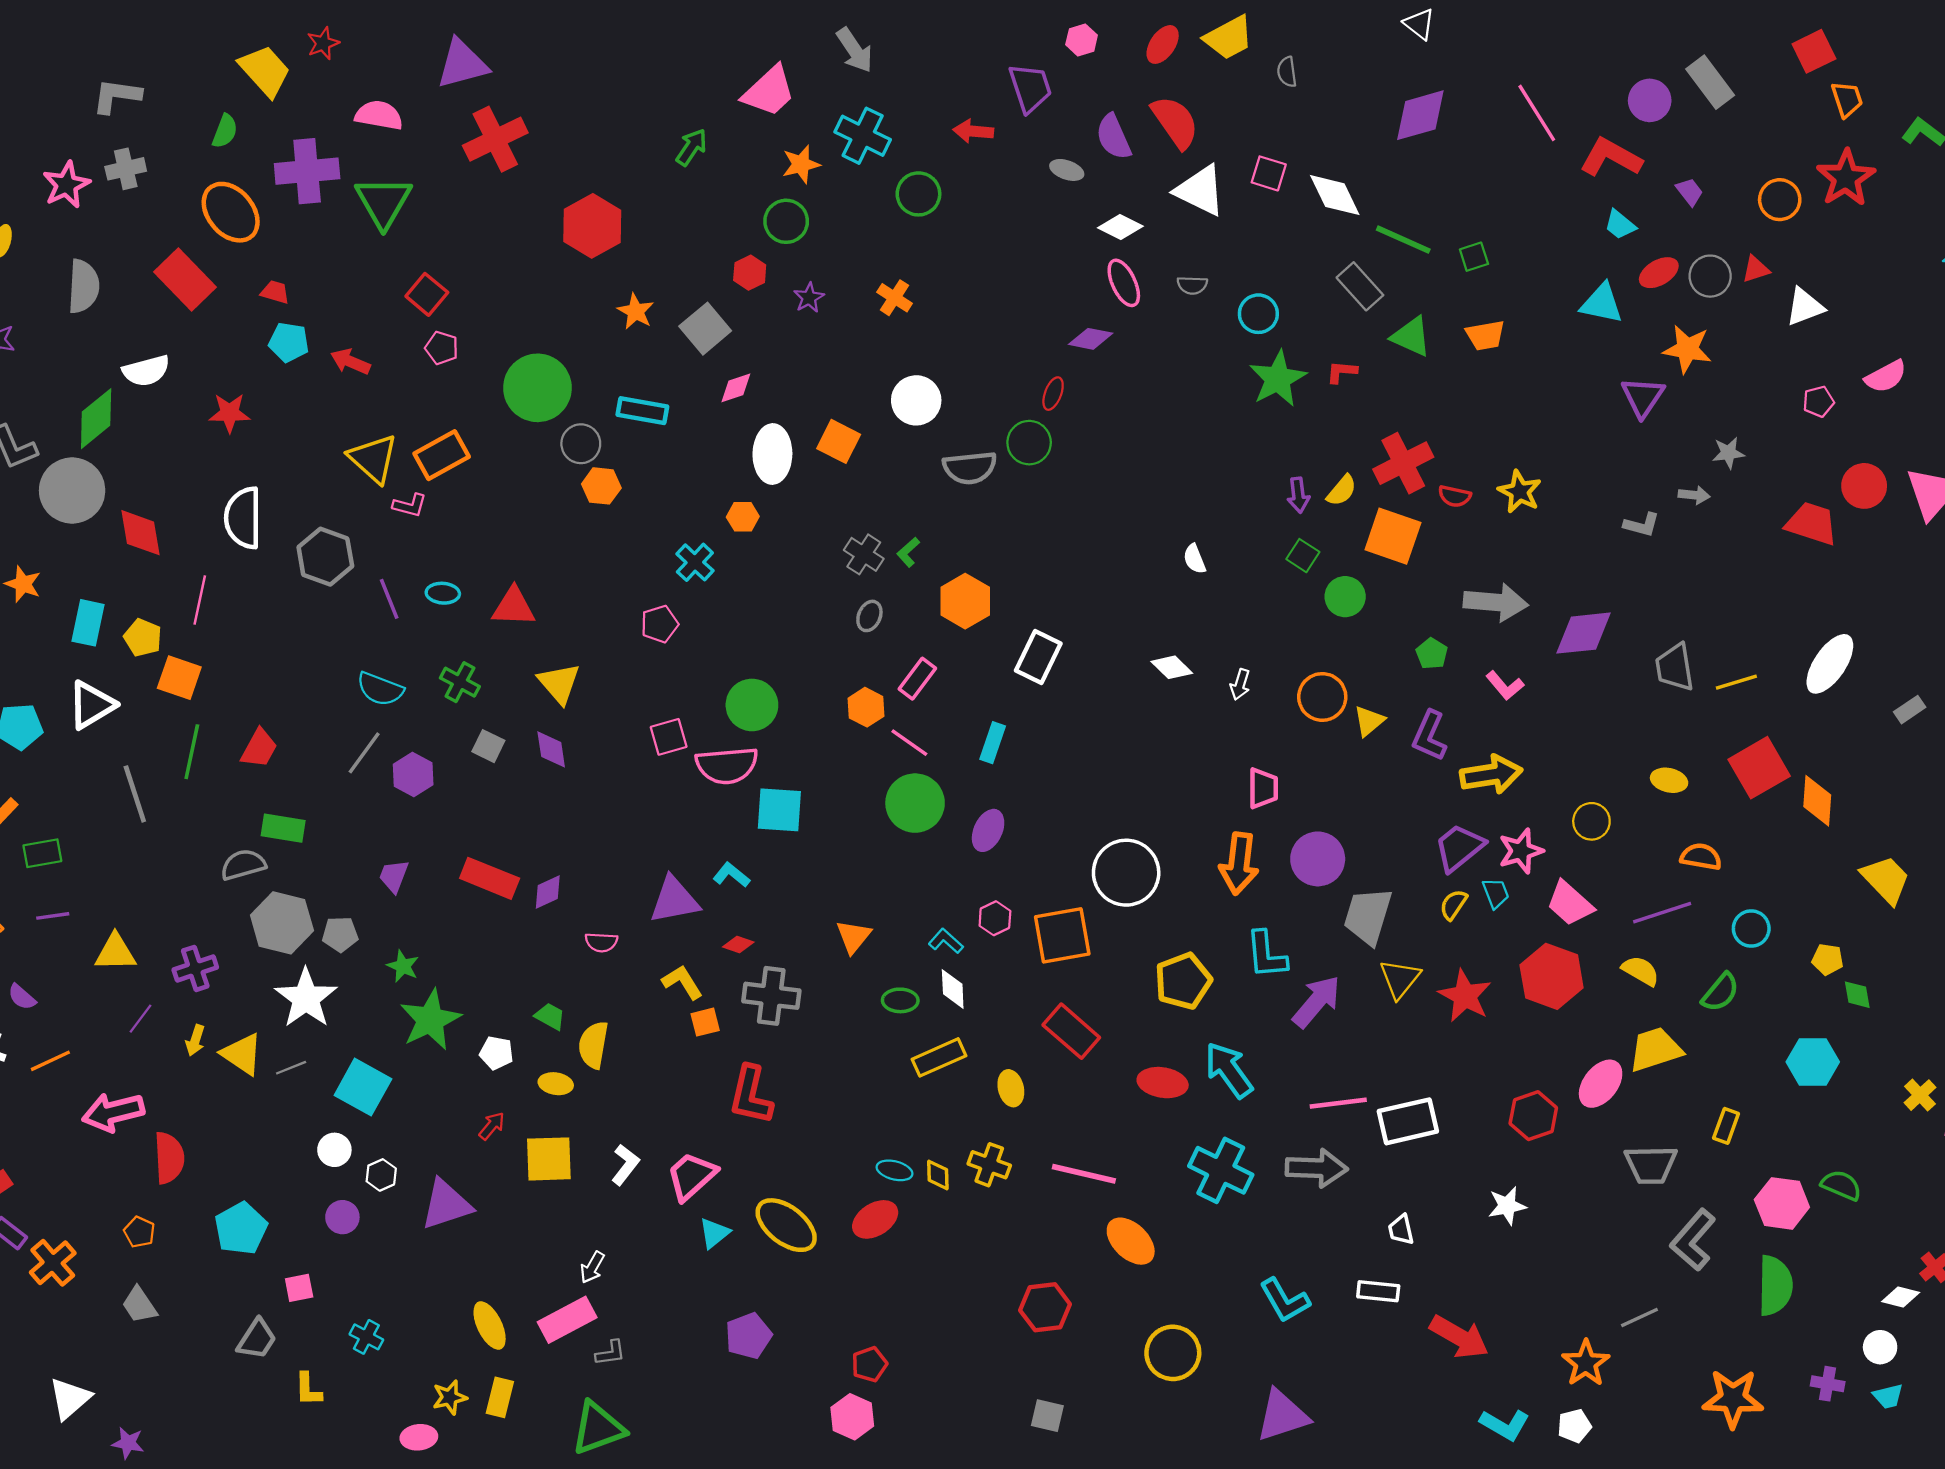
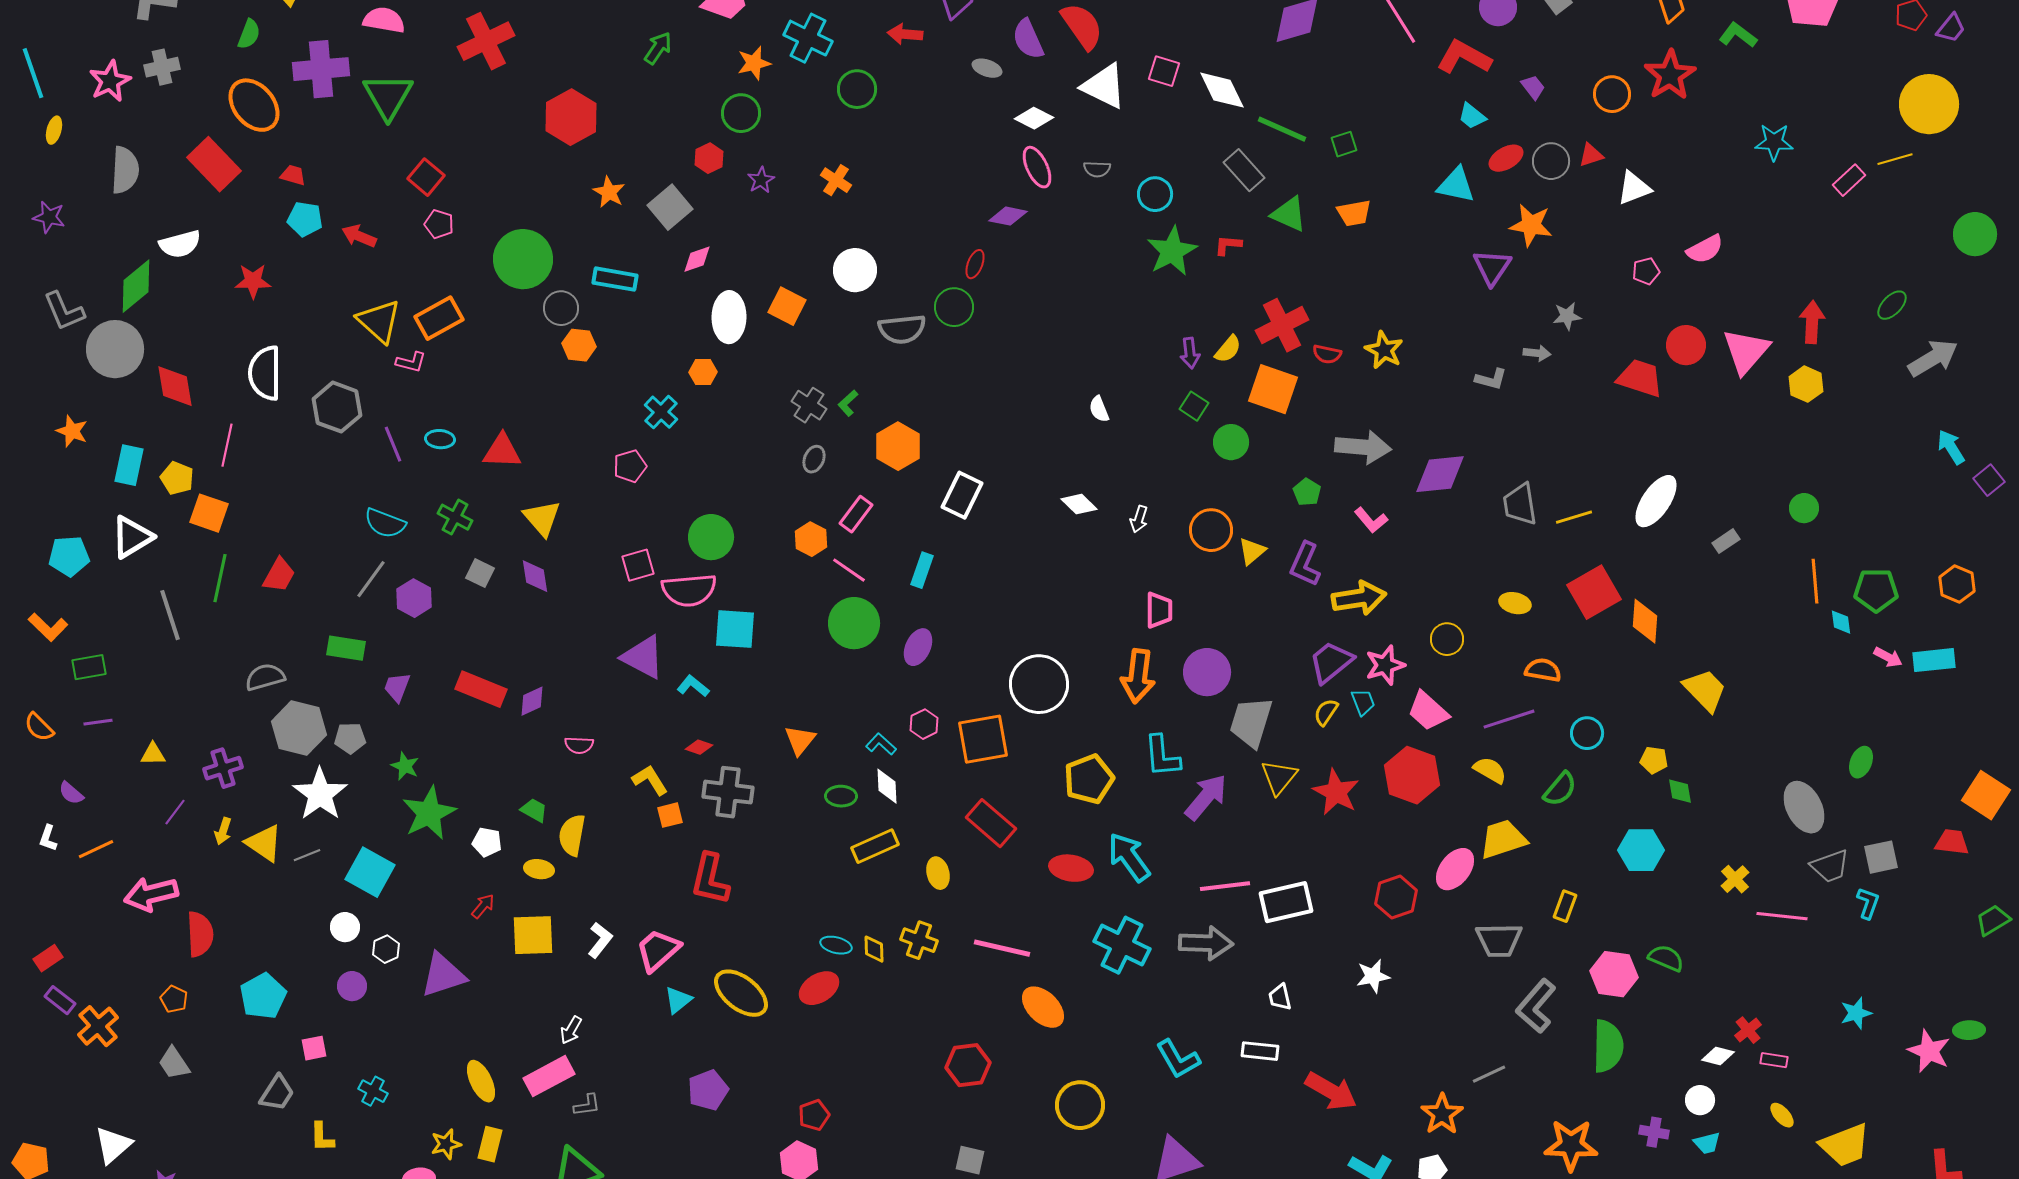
green rectangle: (283, 828) -> (346, 648), moved
purple triangle: (674, 900) -> (643, 657), moved, turned 39
yellow triangle: (115, 952) -> (153, 754), size x0.7

